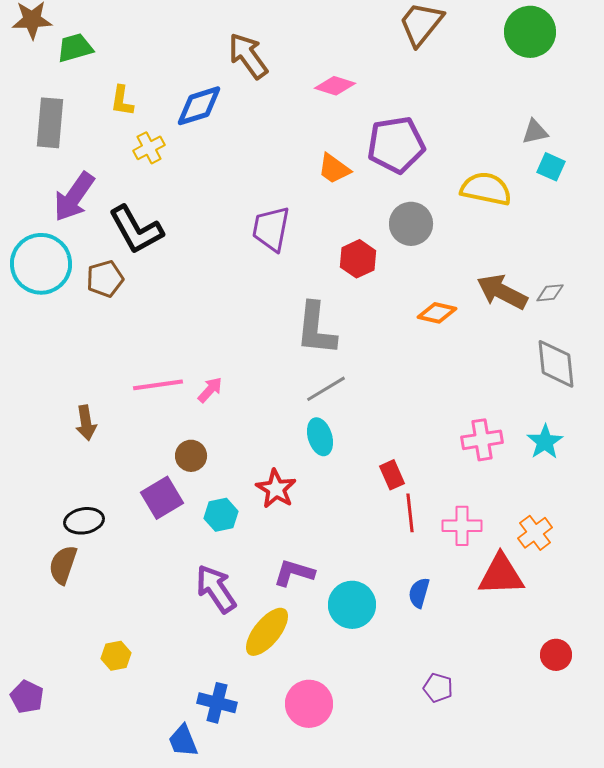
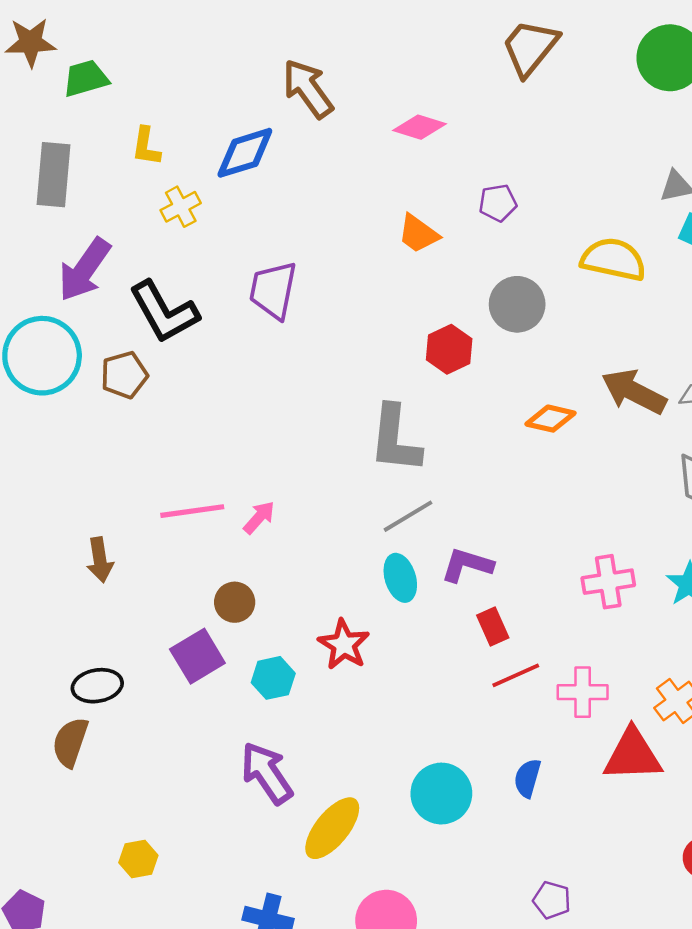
purple pentagon: (396, 145) -> (498, 203), size x0.5
purple trapezoid: (271, 229) -> (273, 290), moved
red line: (410, 513) -> (516, 675), turned 72
purple L-shape: (294, 573) -> (467, 565), moved

